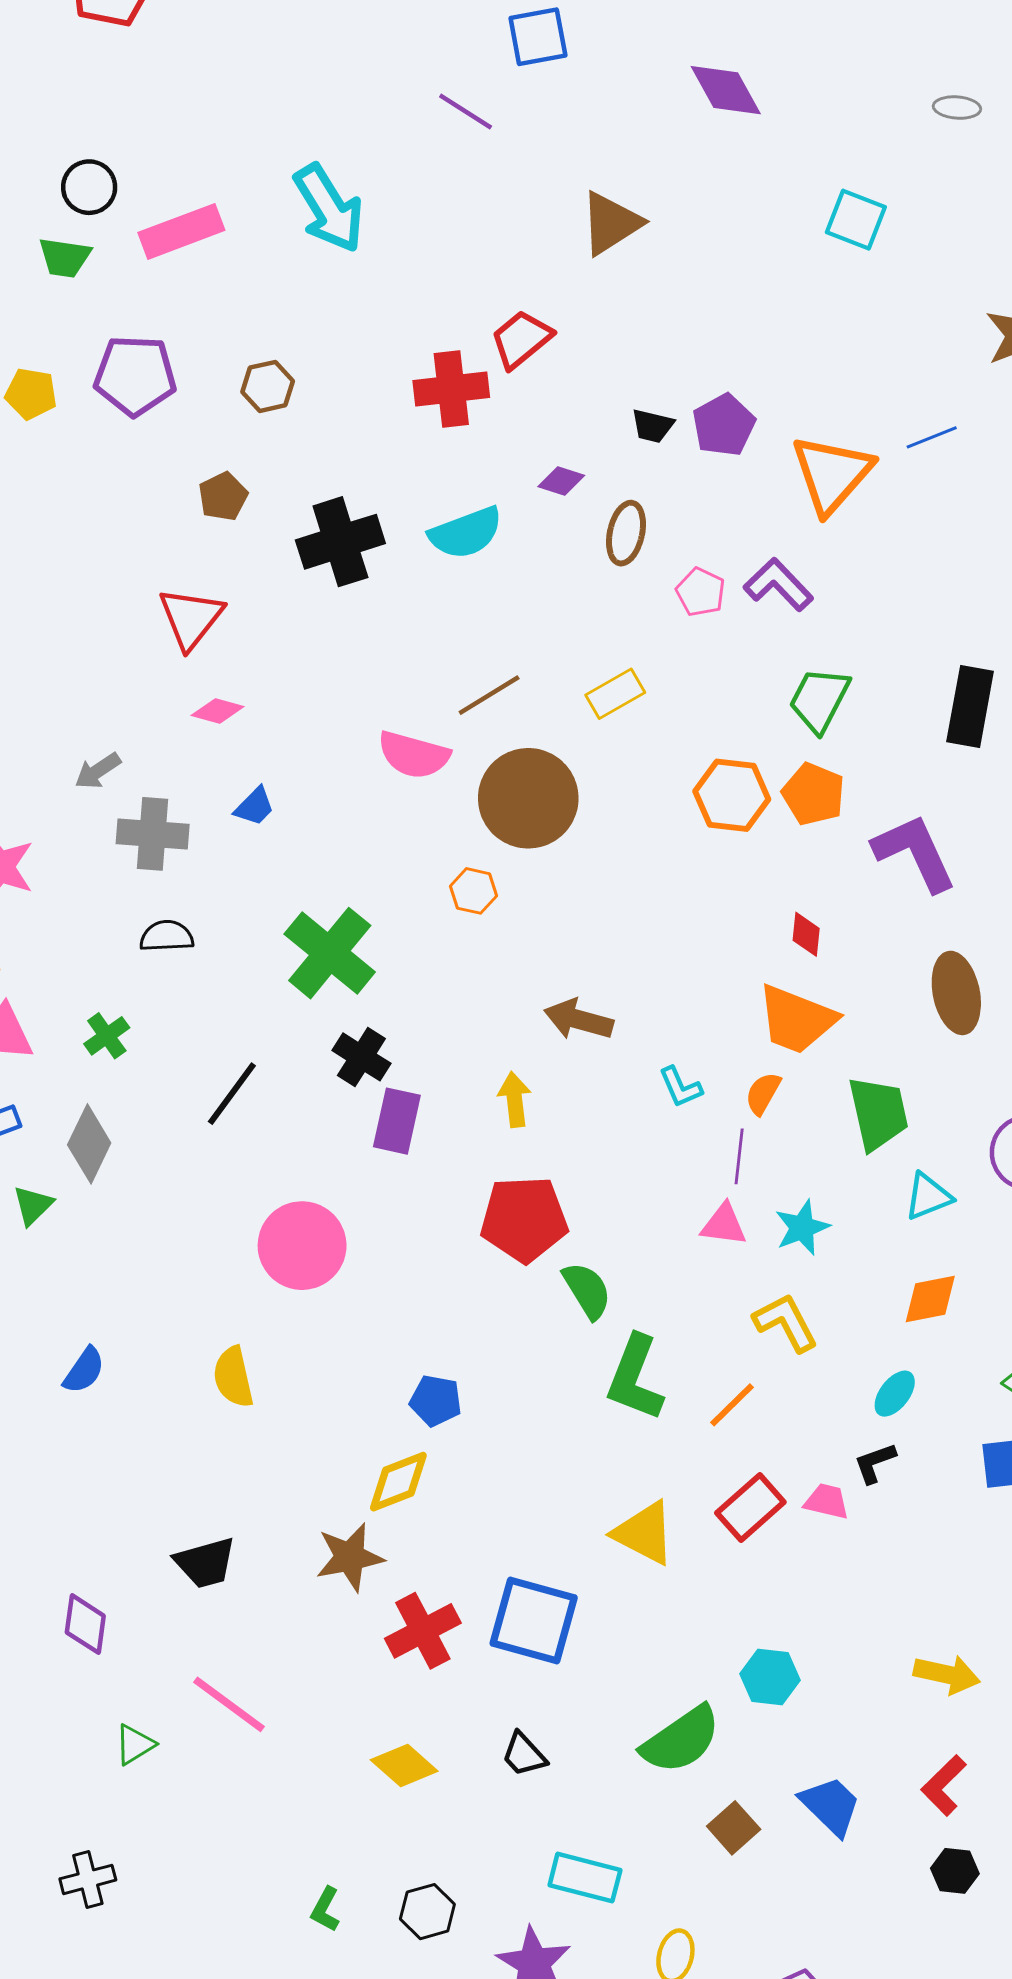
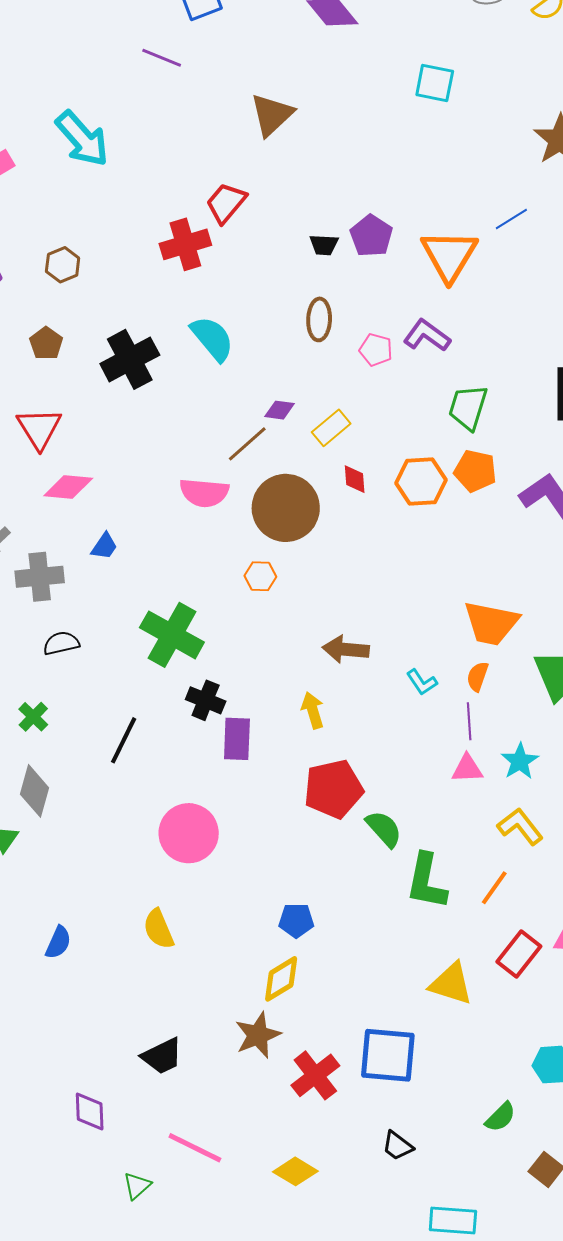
purple diamond: (561, 481) -> (280, 410), moved
cyan semicircle: (466, 533) -> (212, 338), turned -99
pink diamond: (218, 711) -> (68, 487), size x1.4
red diamond: (806, 934) -> (355, 479), moved
green semicircle: (681, 1740) -> (500, 1117), size x0.6
yellow diamond: (404, 1765) -> (295, 1171), moved

